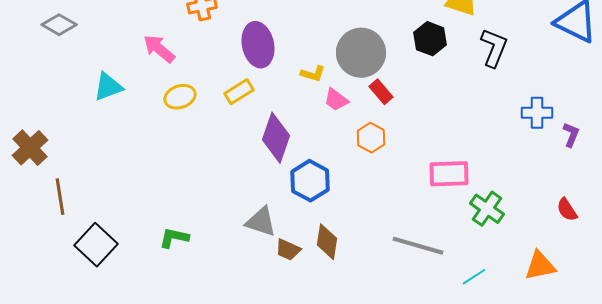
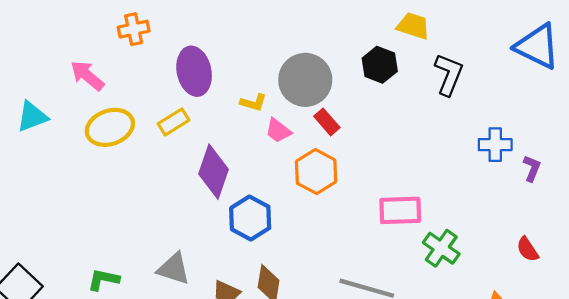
yellow ellipse: (180, 97) -> (110, 127), size x1.4
orange hexagon: (371, 138) -> (316, 172), size x1.4
gray triangle: (261, 222) -> (174, 269), moved

